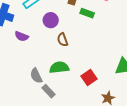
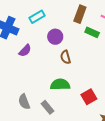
purple semicircle: (22, 36) -> (25, 51), turned -72
gray semicircle: (36, 76) -> (24, 102), moved

